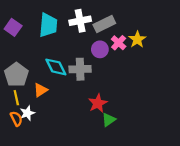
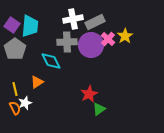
cyan trapezoid: (48, 25) -> (30, 26), moved
purple circle: (100, 49) -> (91, 45), size x1.6
gray cross: (80, 69) -> (67, 42), moved
gray pentagon: (16, 75) -> (15, 49), moved

